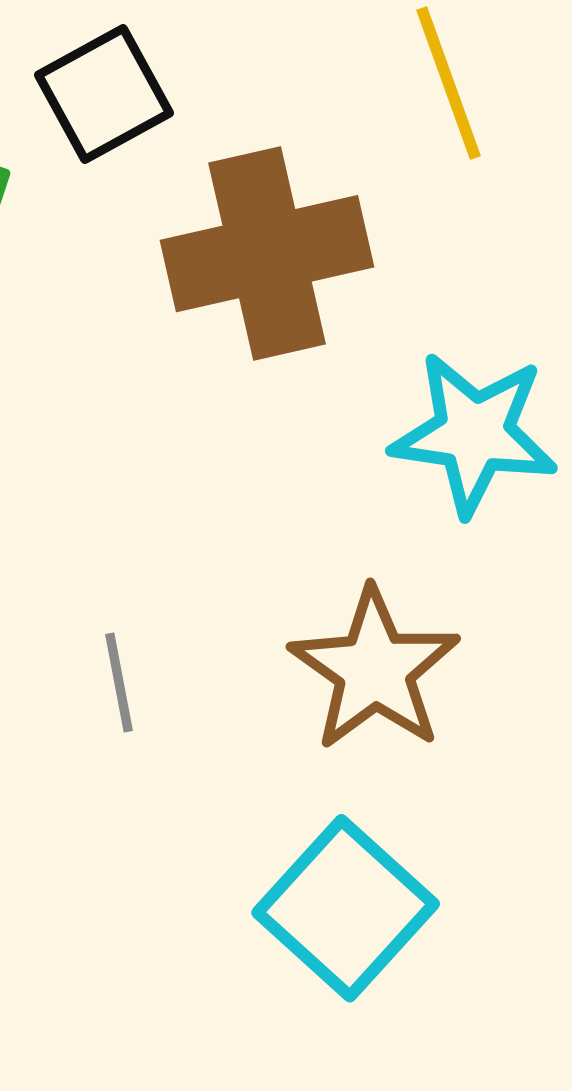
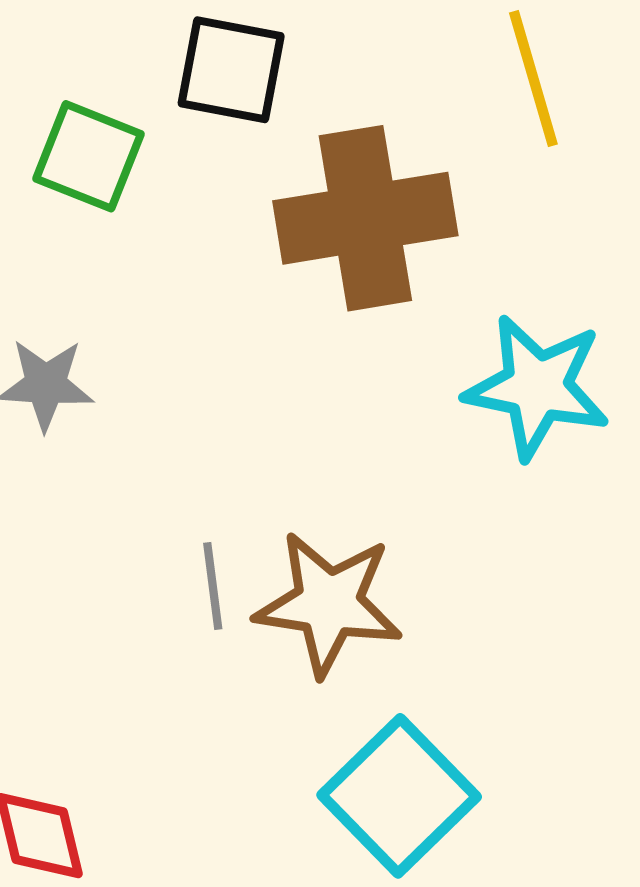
black square: (104, 94) -> (231, 70), turned 36
brown star: (375, 670) -> (329, 604), moved, turned -30

